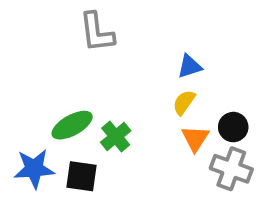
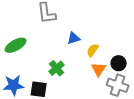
blue triangle: (190, 66) -> (74, 38), moved
green ellipse: (72, 125) -> (16, 45), moved

